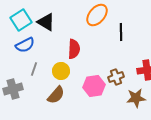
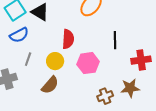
black line: (121, 32) -> (115, 40), moved
brown cross: (116, 77) -> (105, 96), moved
pink hexagon: (94, 86) -> (88, 63), moved

